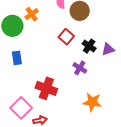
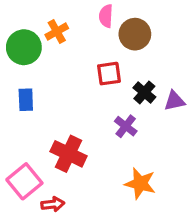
red square: (66, 37) -> (109, 74), turned 35

